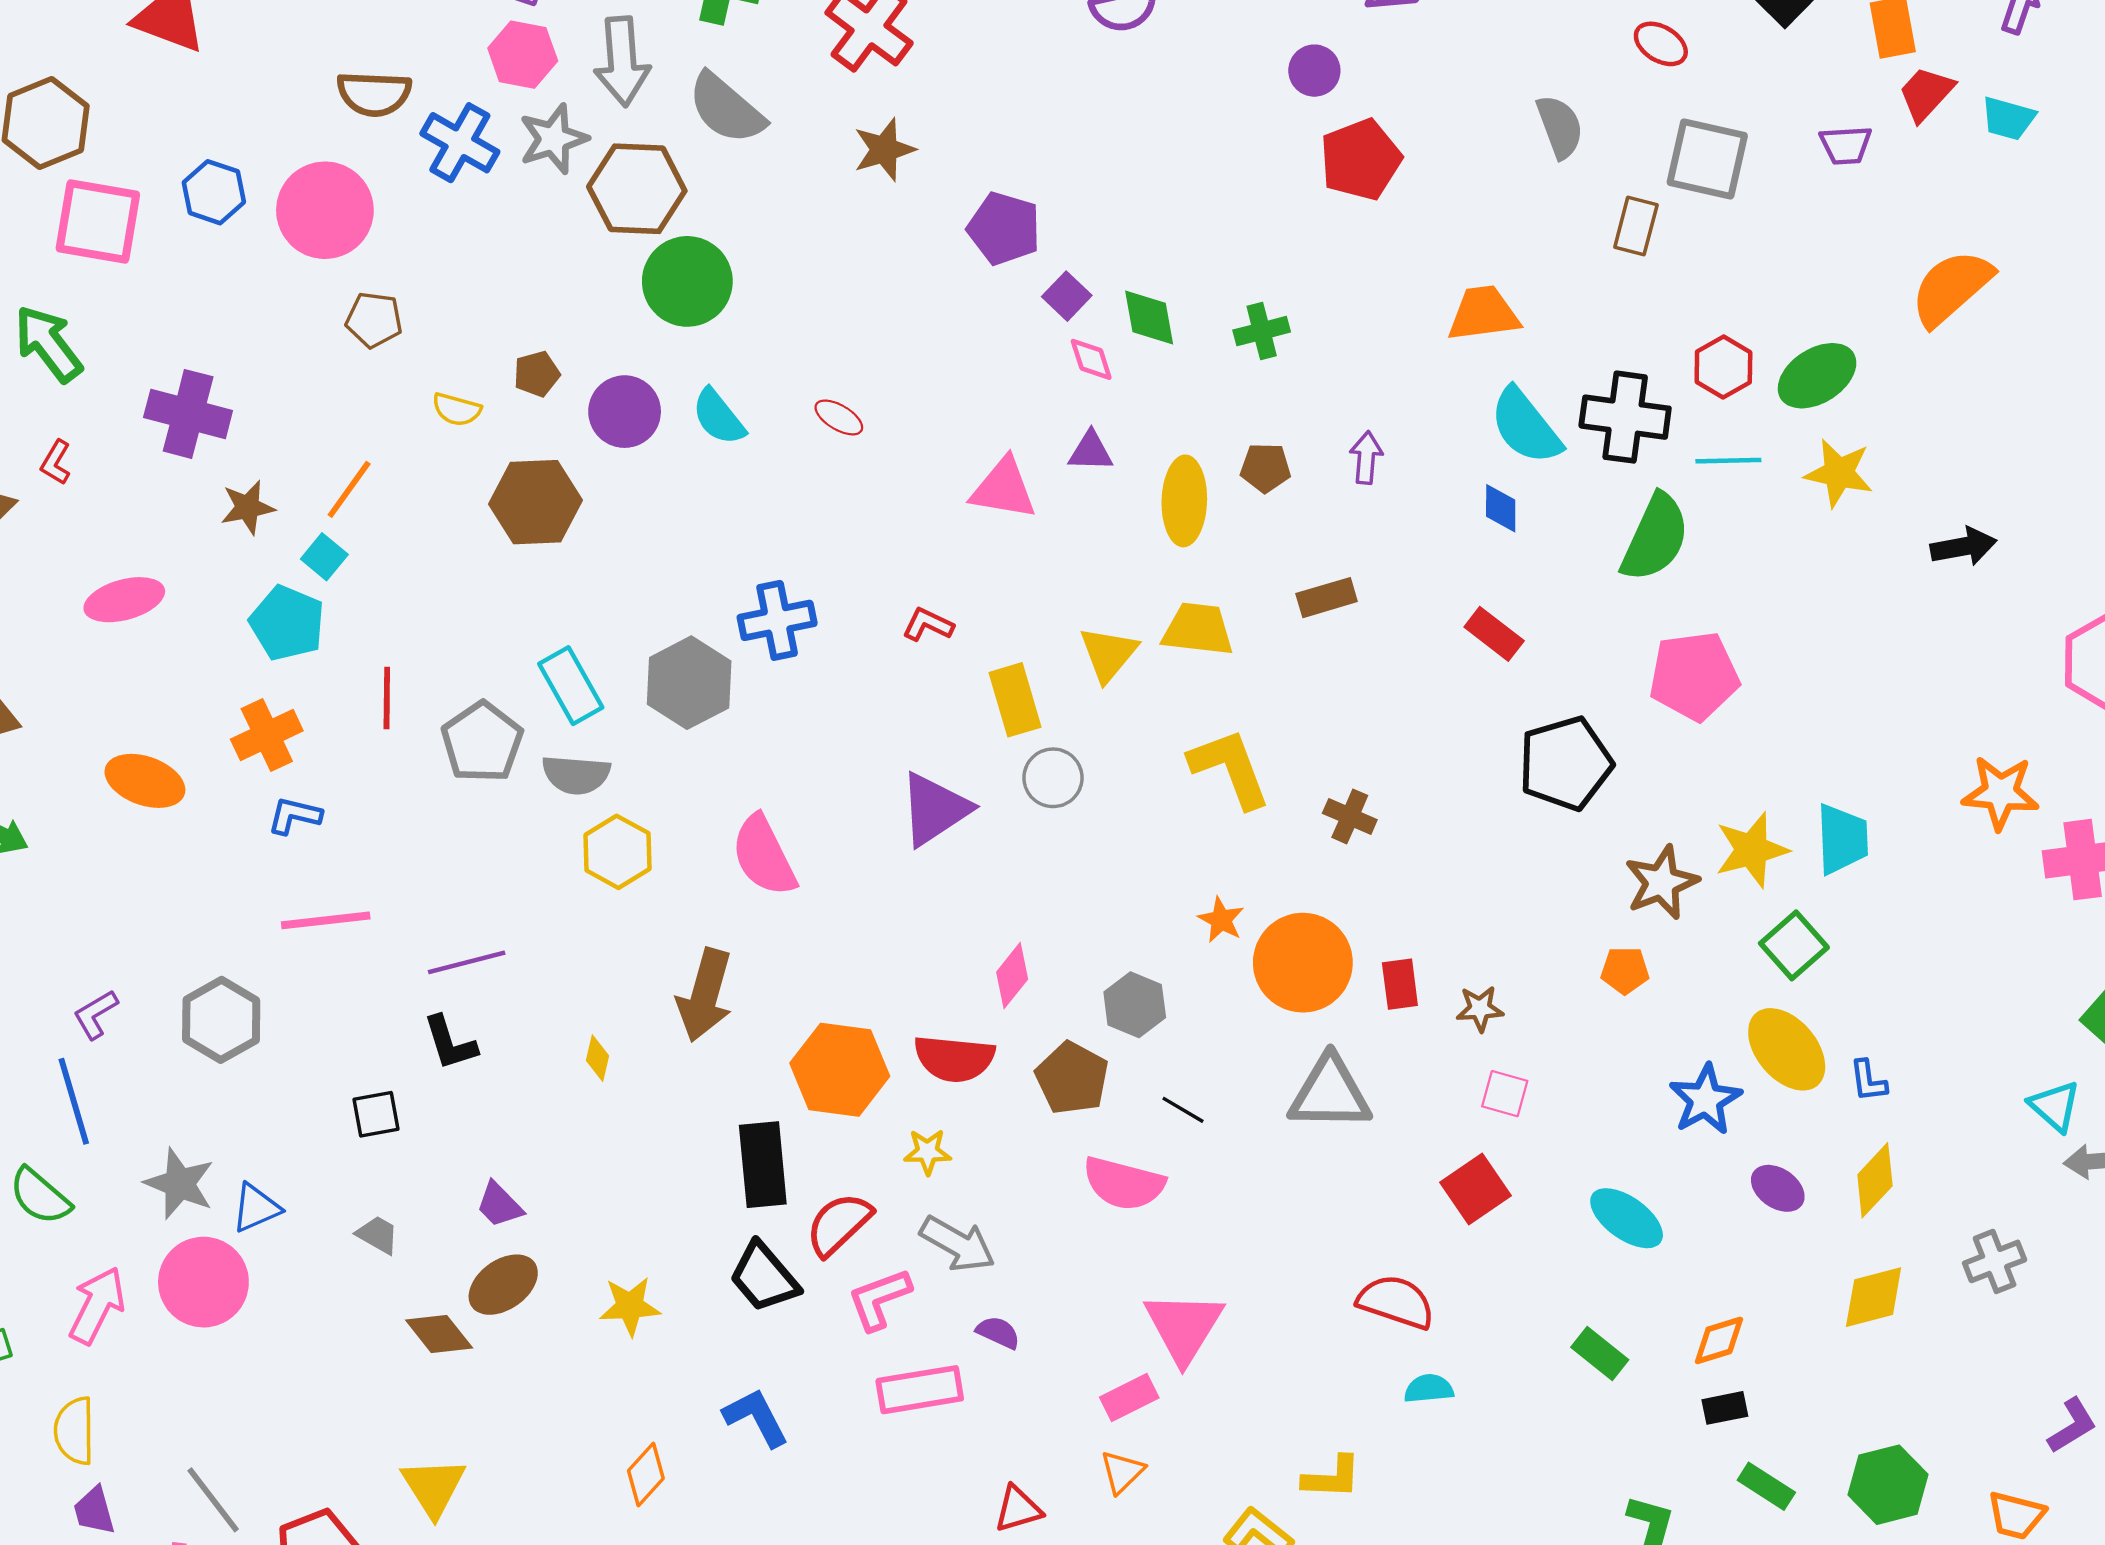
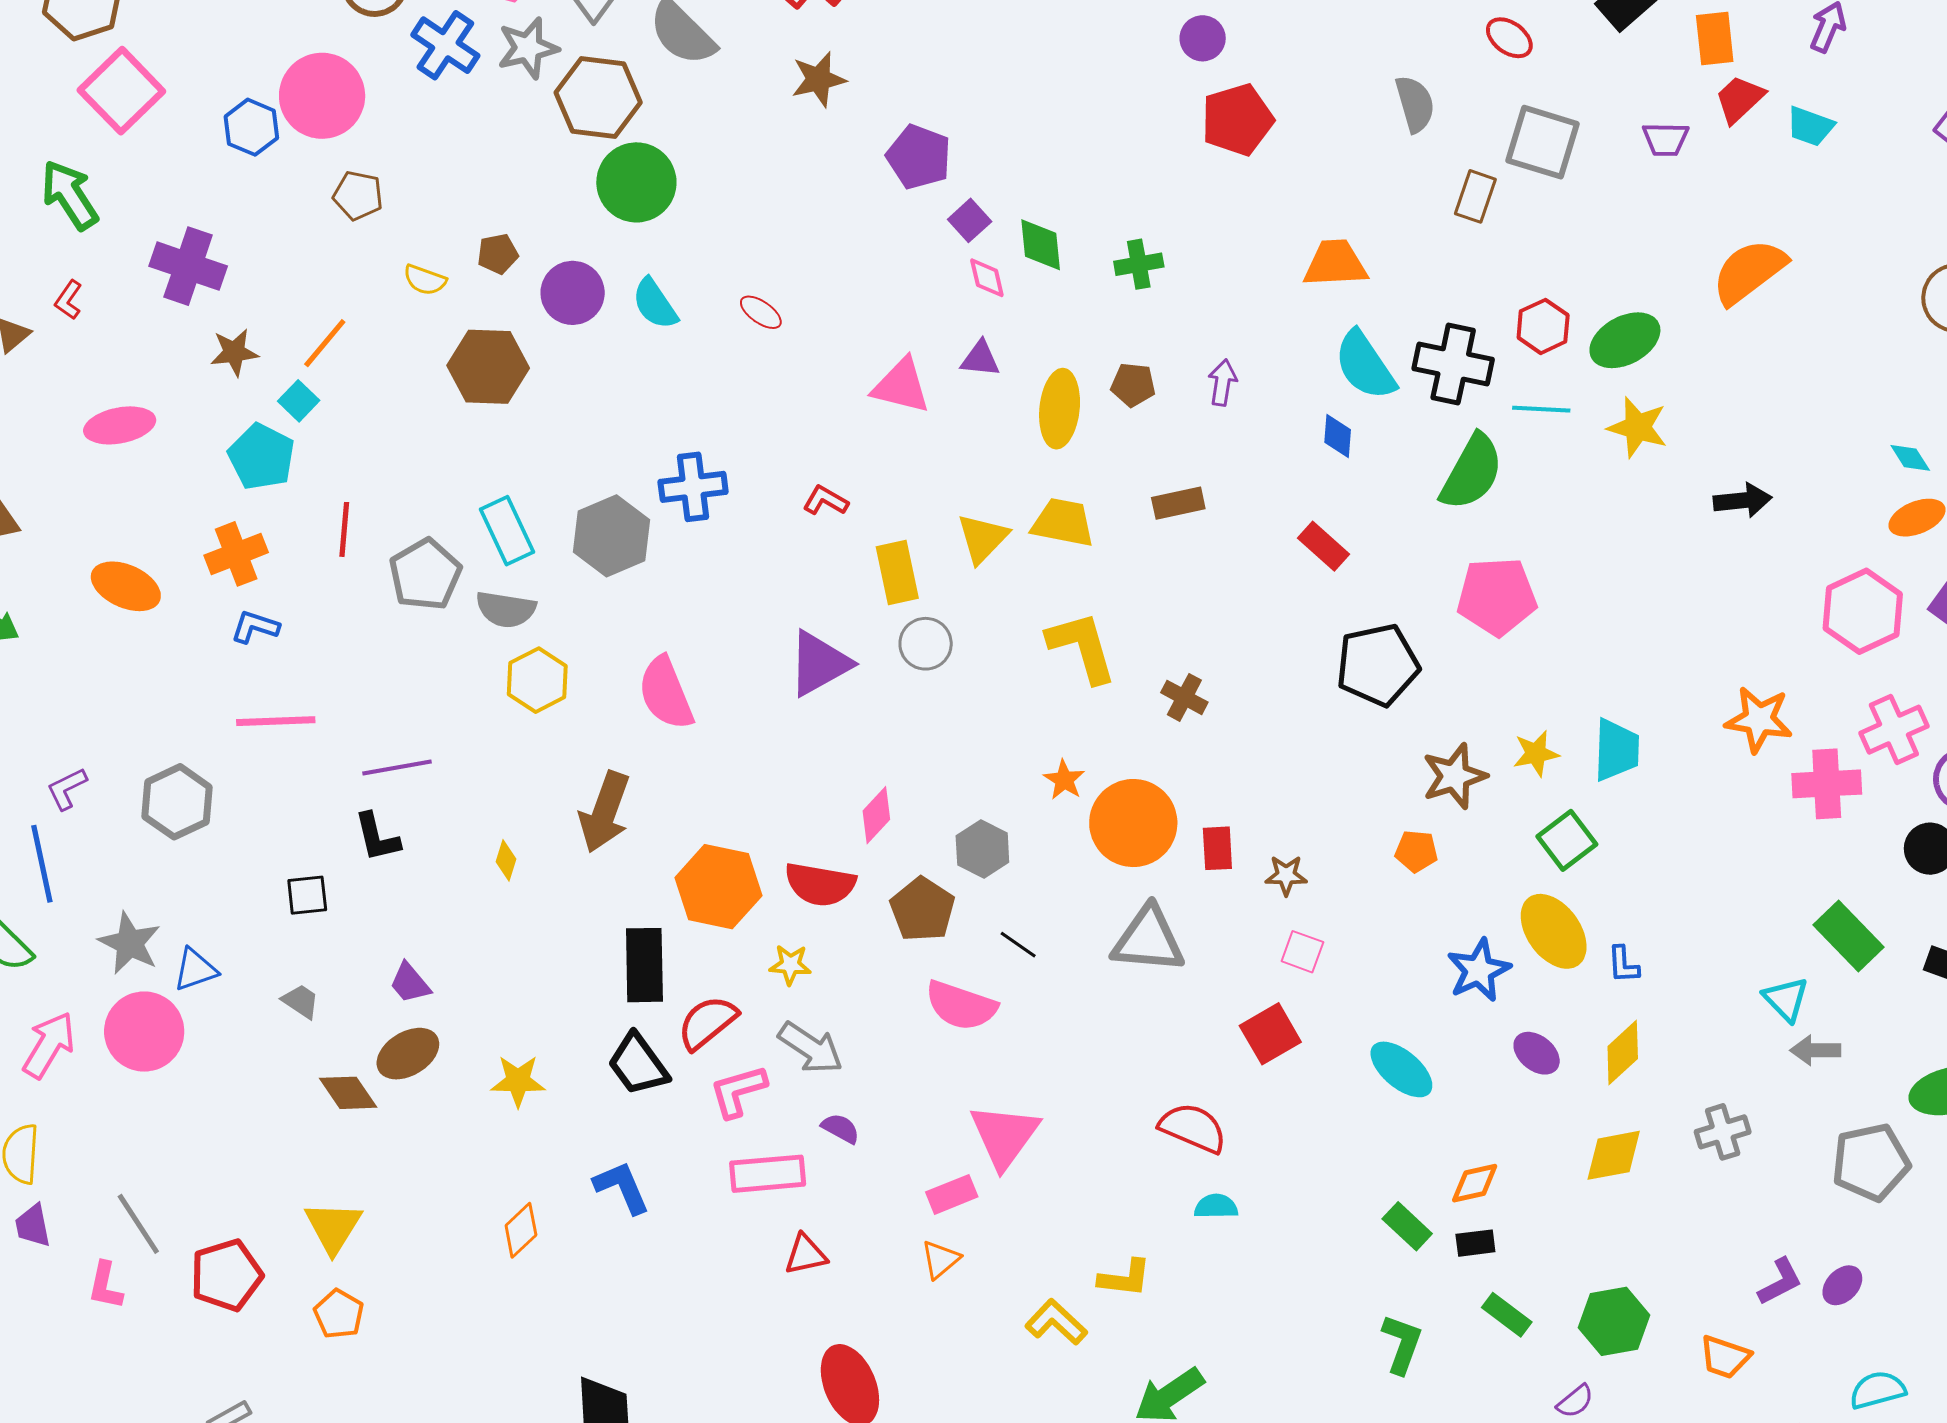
blue hexagon: (214, 192) -> (251, 127), moved
pink square: (98, 222) -> (121, 91), turned 32
yellow star: (1752, 850) -> (1536, 753), size x0.7
green rectangle: (1600, 1354) -> (1407, 1226), moved
red triangle: (1018, 1509) -> (806, 1255), moved

